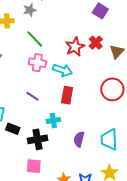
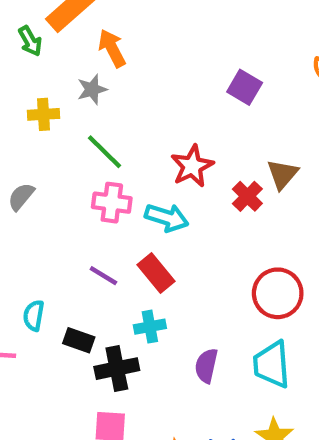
red cross: (96, 43) -> (247, 196), moved
red circle: (112, 89) -> (278, 293), moved
red rectangle: (67, 95) -> (156, 273), moved, turned -48
black rectangle: (13, 129) -> (79, 340), moved

